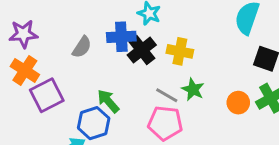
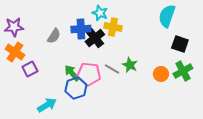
yellow cross: (180, 51) -> (113, 27), moved
purple square: (47, 95) -> (30, 69), size x0.7
blue hexagon: (94, 123) -> (76, 88), moved
pink pentagon: (165, 123) -> (89, 74), moved

